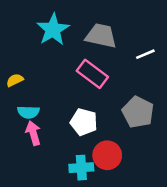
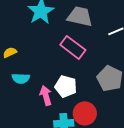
pink arrow: (33, 133) -> (46, 95), moved

